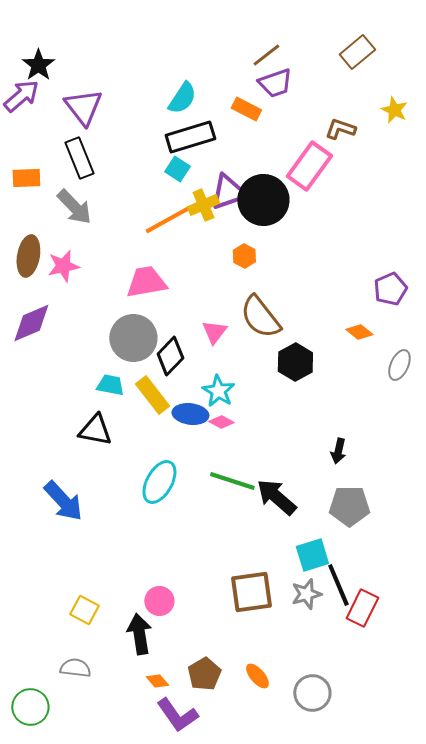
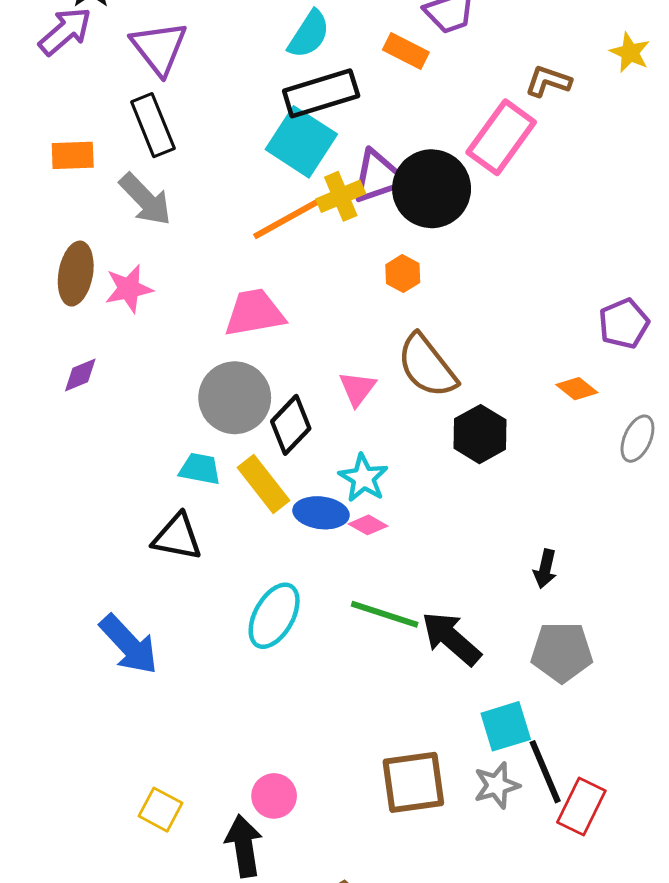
cyan square: (177, 169) -> (301, 142), size x1.8
purple diamond: (31, 323) -> (80, 375), size x0.6

